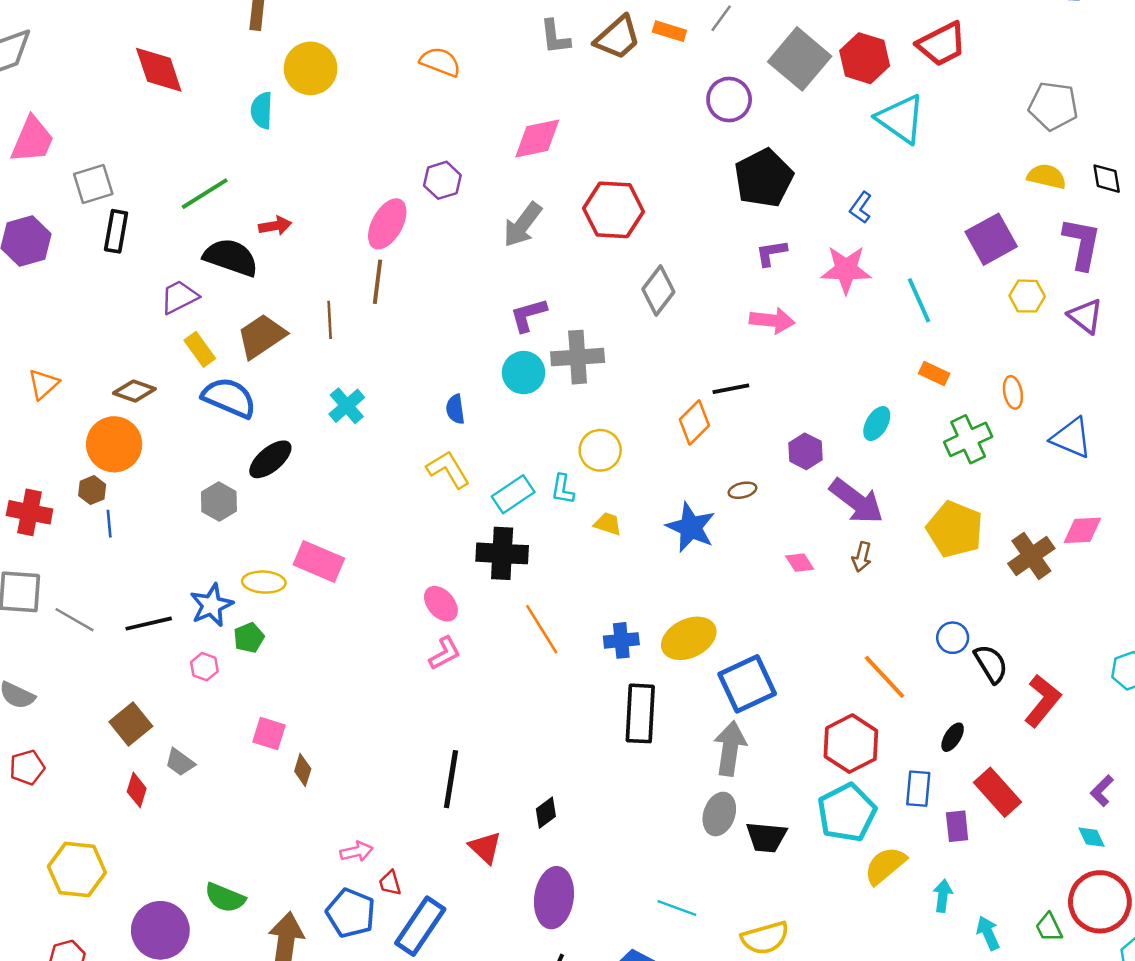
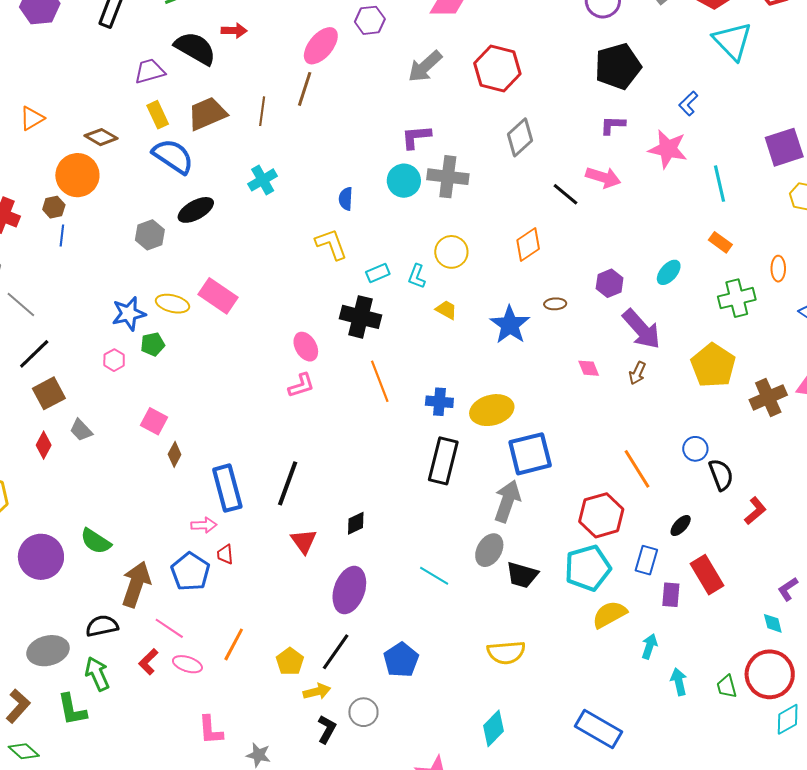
black line: (731, 389) -> (566, 194), moved, turned 40
cyan rectangle: (513, 494) -> (378, 273), size x0.7
black line: (149, 624) -> (34, 354), moved, turned -42
red L-shape: (1043, 701) -> (755, 511), size x0.7
cyan line: (677, 908) -> (434, 576), moved
blue rectangle: (420, 926) -> (227, 488), moved, turned -60

